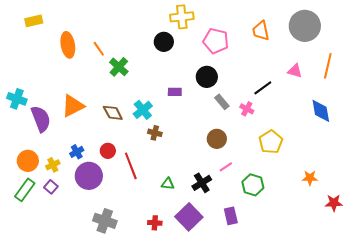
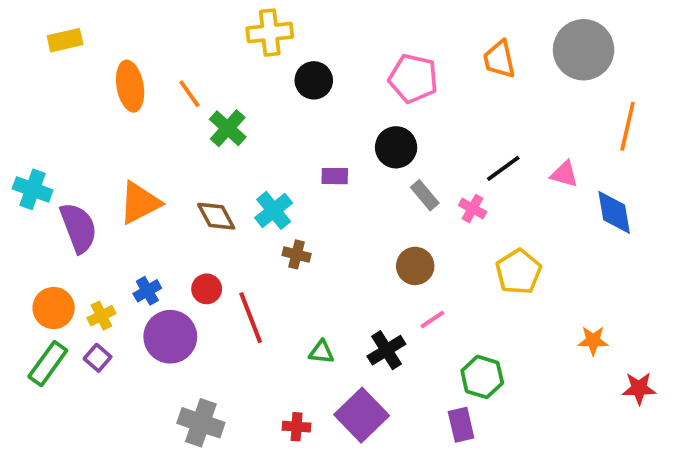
yellow cross: (182, 17) -> (270, 33), moved
pink triangle: (295, 71) -> (564, 174), moved
green hexagon: (253, 185) -> (482, 377), moved
purple rectangle: (231, 216) -> (461, 425), moved

